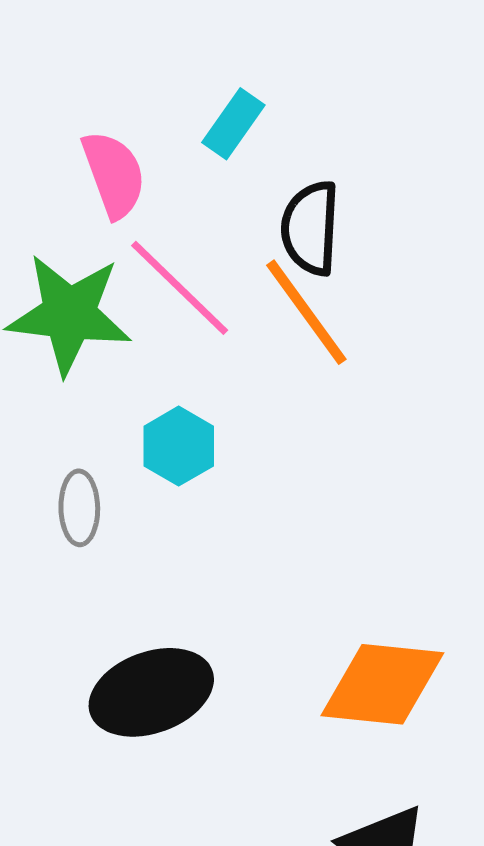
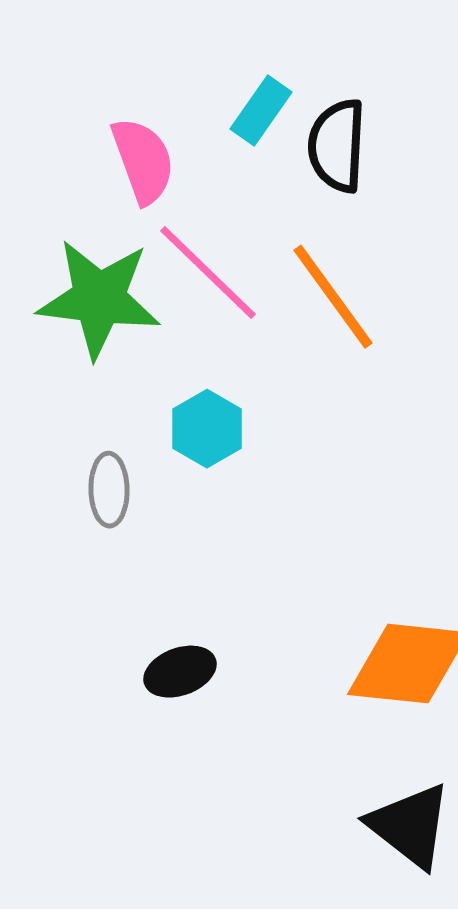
black semicircle: (310, 228) -> (337, 146), moved
black ellipse: (151, 692) -> (180, 672), size x0.6

